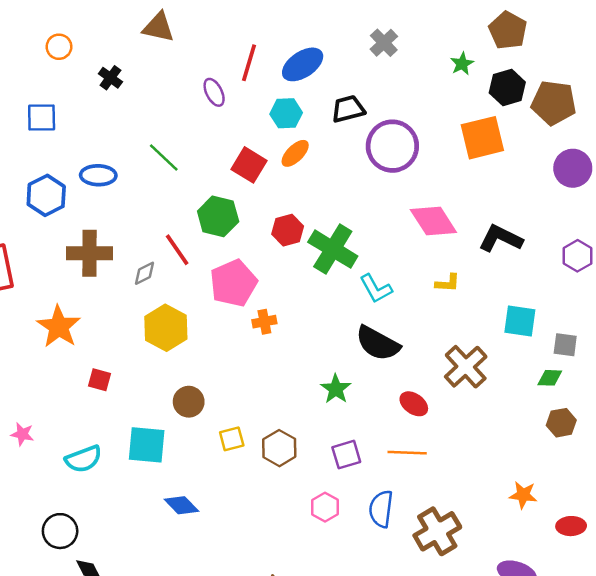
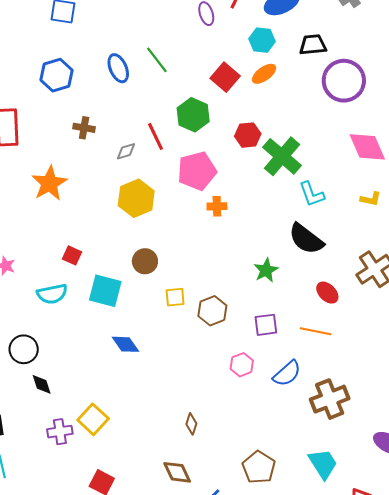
blue ellipse: (98, 175) -> (118, 68), moved, turned 56
brown cross: (89, 253) -> (84, 128), size x0.6
red square: (100, 380) -> (72, 255), moved
blue semicircle: (381, 509) -> (287, 373), turned -148

